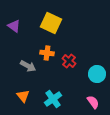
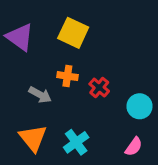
purple triangle: (14, 26) -> (20, 37), size x1.5
orange triangle: (23, 96) -> (33, 138), size x1.5
pink semicircle: (93, 102) -> (134, 147), turned 72

